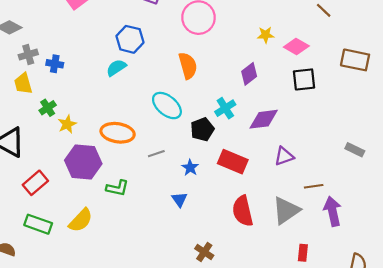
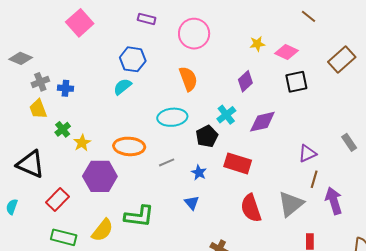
brown rectangle: (355, 60) -> (342, 59), turned -48
cyan ellipse: (167, 106) -> (172, 117), turned -40
gray rectangle: (355, 150) -> (349, 142), turned 36
purple triangle: (284, 156) -> (307, 153), moved
brown line: (314, 186) -> (314, 179), turned -60
green L-shape: (117, 188) -> (139, 216), moved, size x1.4

